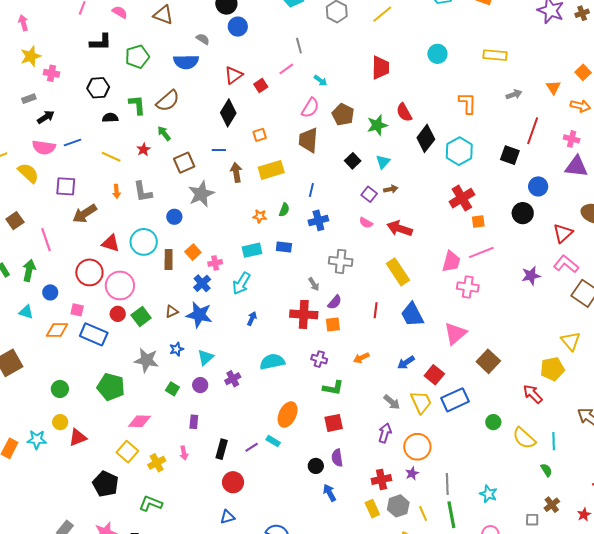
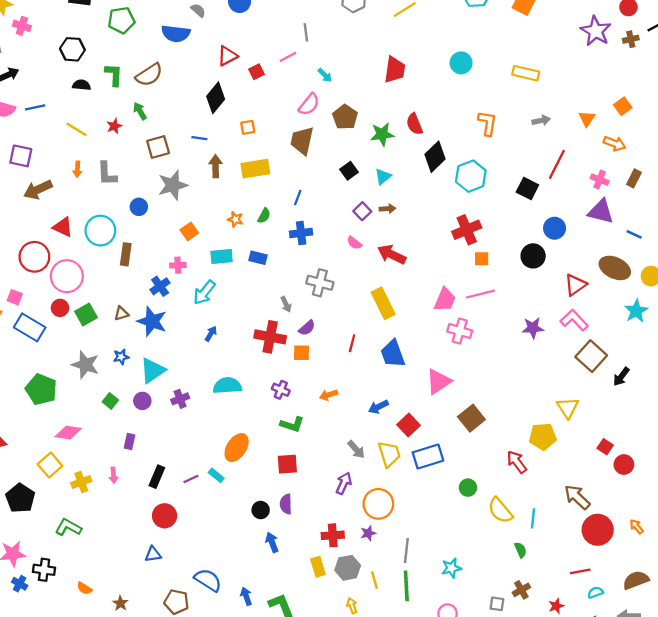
orange square: (193, 252) -> (189, 231), moved
cyan triangle: (205, 357) -> (153, 370), size x1.4
cyan star: (488, 494) -> (451, 568), turned 30

